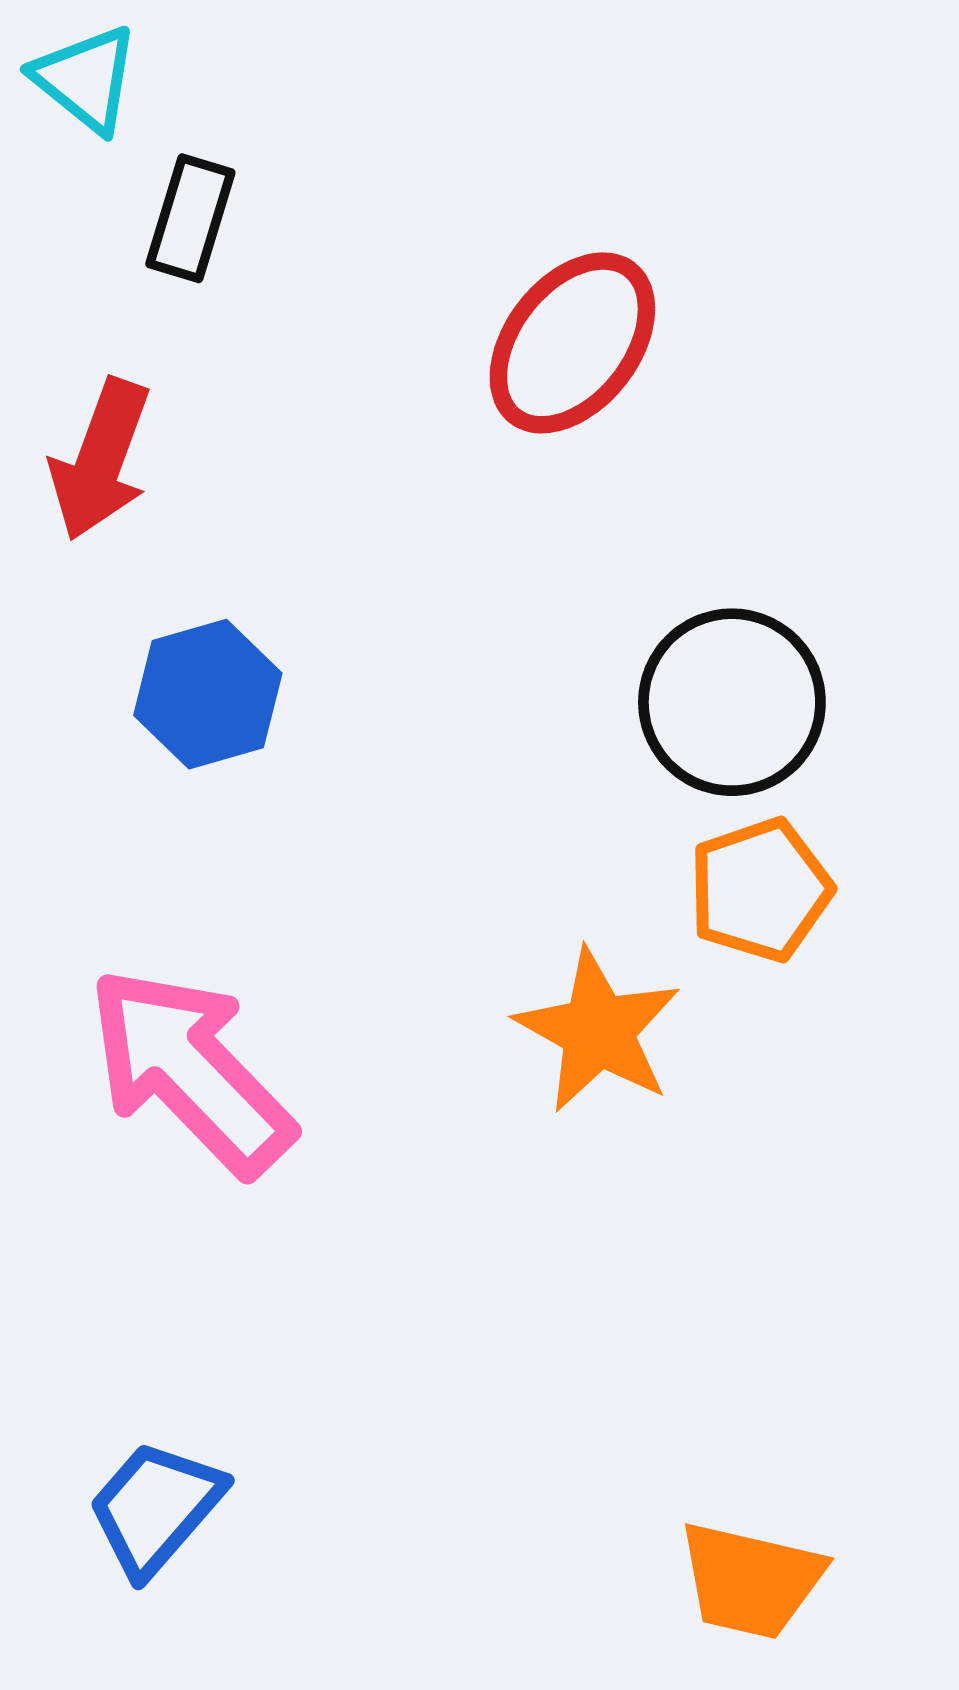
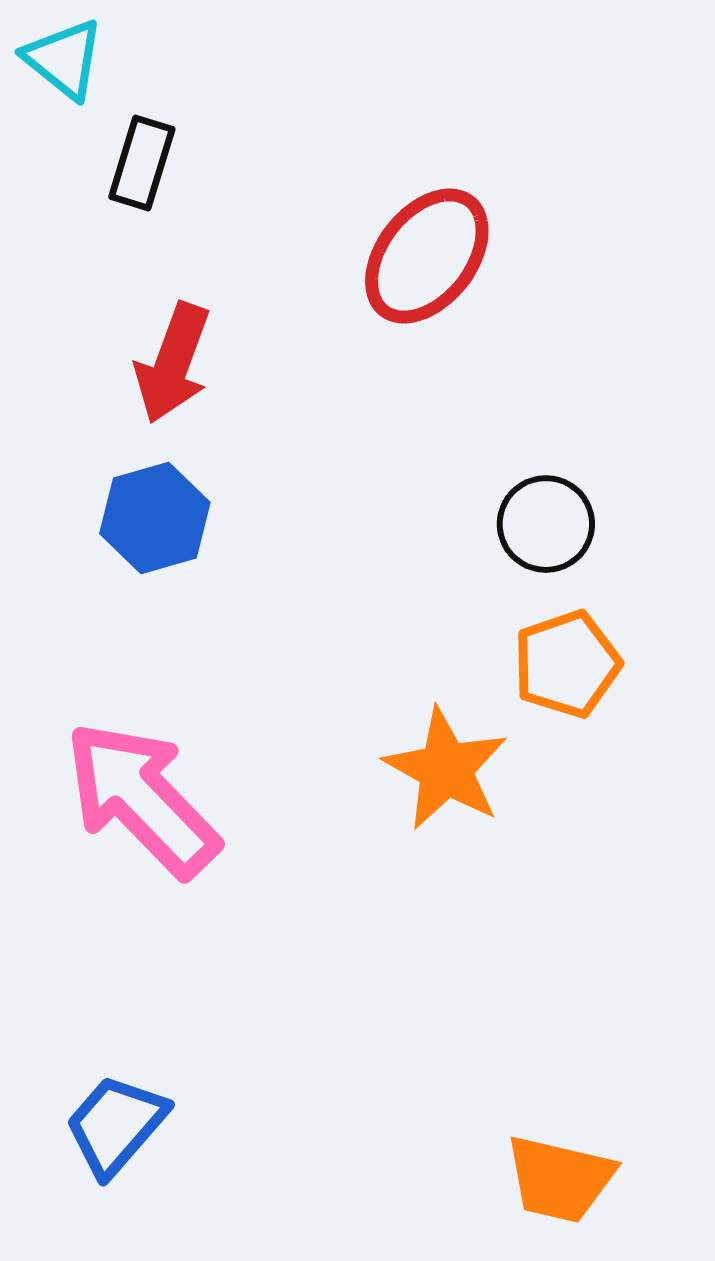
red arrow: (101, 460) -> (173, 363), moved
black circle: (732, 702) -> (546, 524), size x0.7

